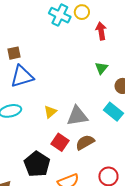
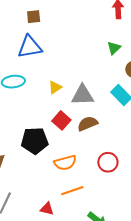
brown square: (14, 53) -> (34, 17), moved
black pentagon: (37, 164) -> (35, 141), turned 30

